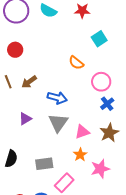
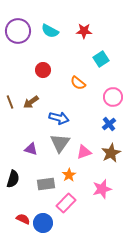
red circle: (15, 50) -> (43, 70), moved
pink circle: (101, 82) -> (113, 97), moved
purple triangle: (25, 119) -> (31, 149), moved, turned 48
orange star: (80, 155) -> (69, 175), moved

